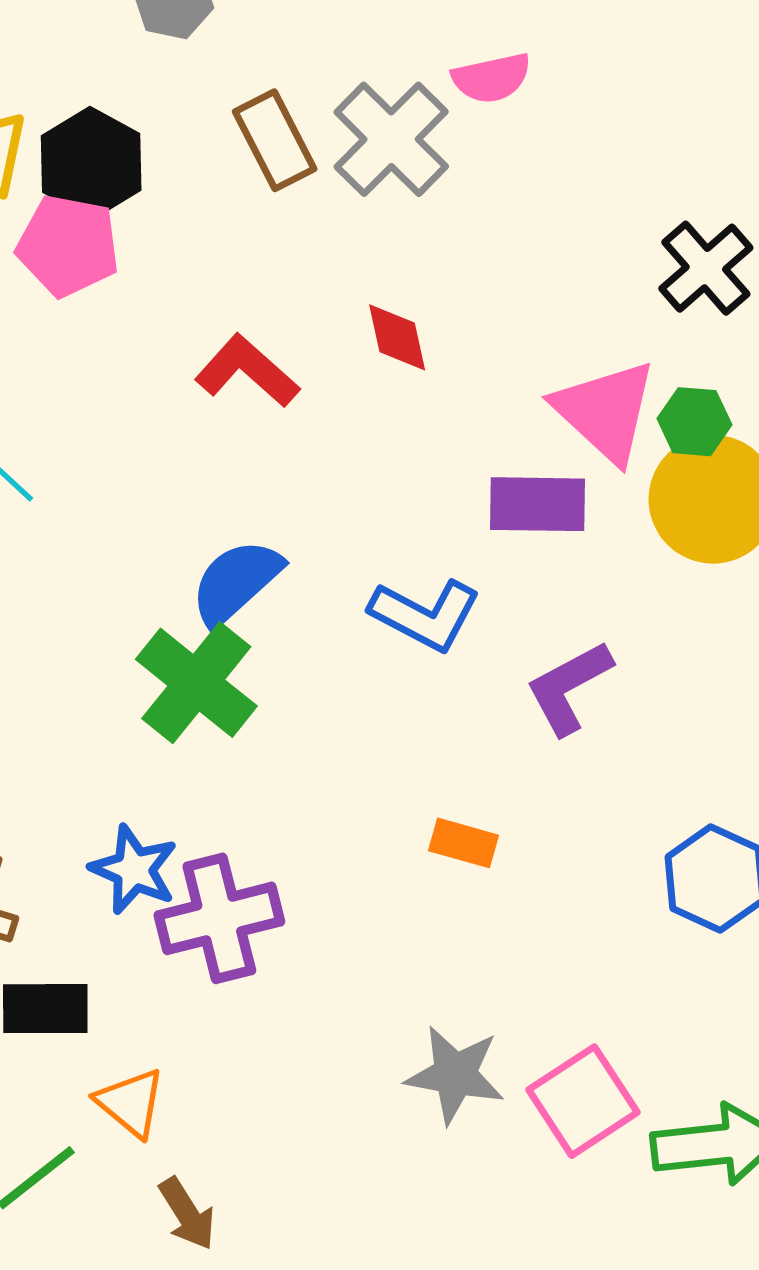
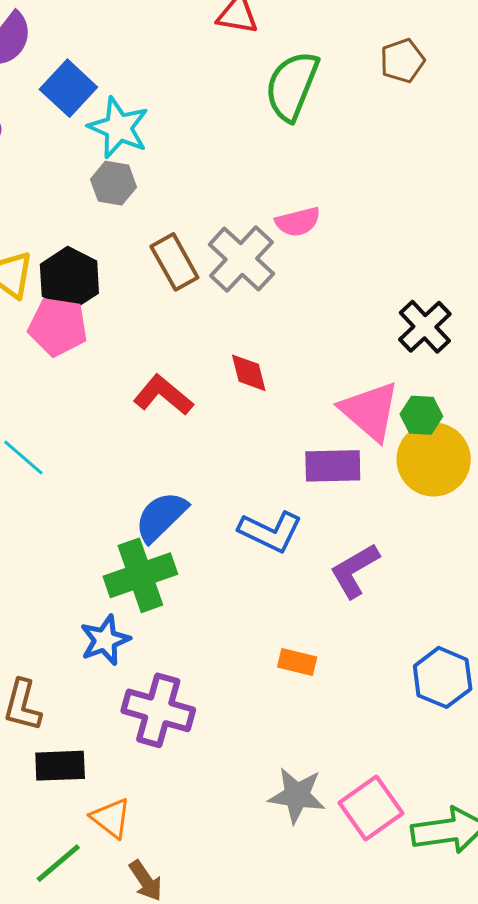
green cross: (196, 683) -> (140, 575), turned 34
blue star: (134, 869) -> (105, 640), moved, turned 30
purple cross: (219, 918) -> (158, 710), turned 32

